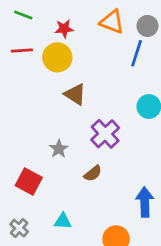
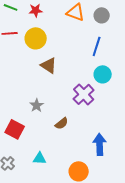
red star: (64, 29) -> (36, 10), moved
blue line: (137, 53) -> (97, 46), moved
purple cross: (105, 134) -> (84, 94), moved

